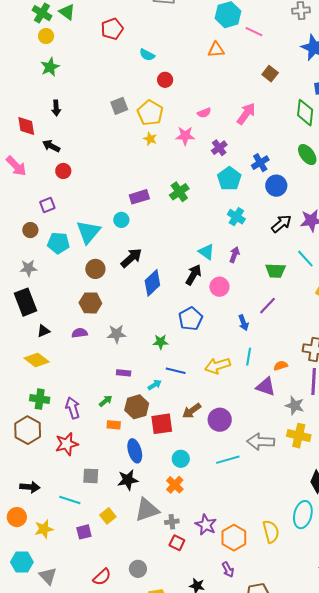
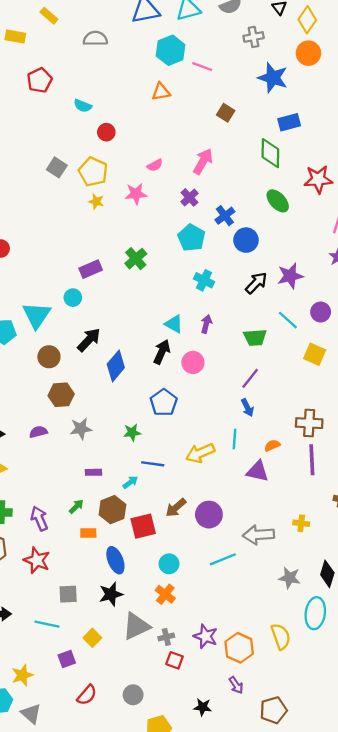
gray square: (119, 106) -> (57, 167), turned -30
purple cross: (219, 148) -> (189, 197), moved
brown hexagon: (90, 303) -> (61, 395), moved
blue arrow: (244, 323) -> (247, 408), moved
gray star: (295, 406) -> (290, 578), moved
yellow cross: (299, 436) -> (301, 523), size x0.6
red star: (67, 444) -> (37, 560), turned -30
yellow star: (44, 529) -> (22, 675), moved
red semicircle: (102, 577) -> (87, 695), moved

